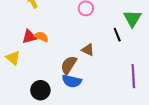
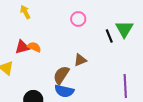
black line: (117, 35) -> (109, 36), moved
brown triangle: (88, 50) -> (80, 60), turned -48

